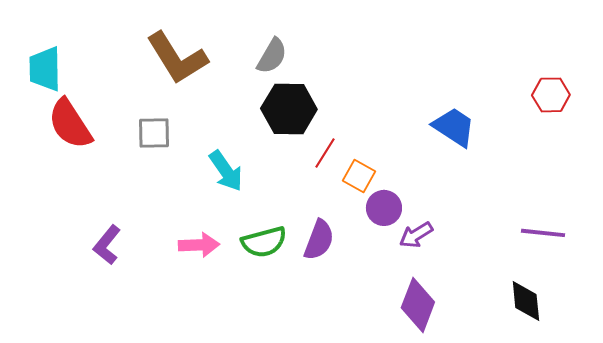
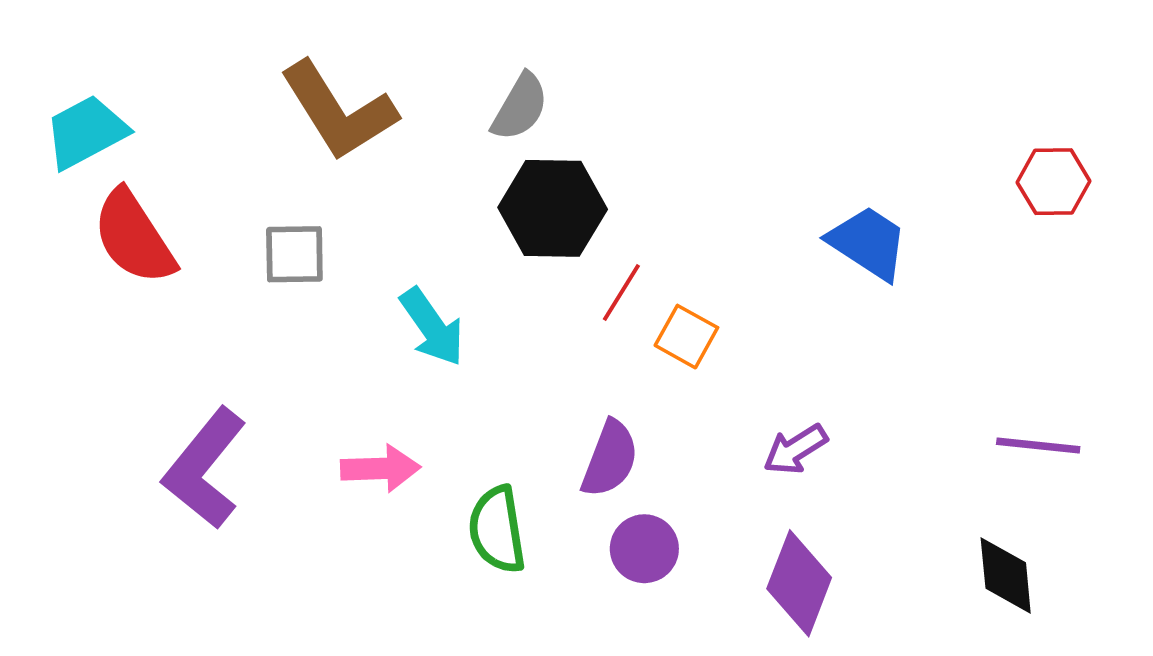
cyan trapezoid: (45, 69) -> (86, 132), turned 63
purple circle: (384, 208) -> (644, 549), moved
green semicircle: (264, 242) -> (497, 530), moved, turned 96
purple L-shape: (107, 245) -> (205, 468), size x1.6

